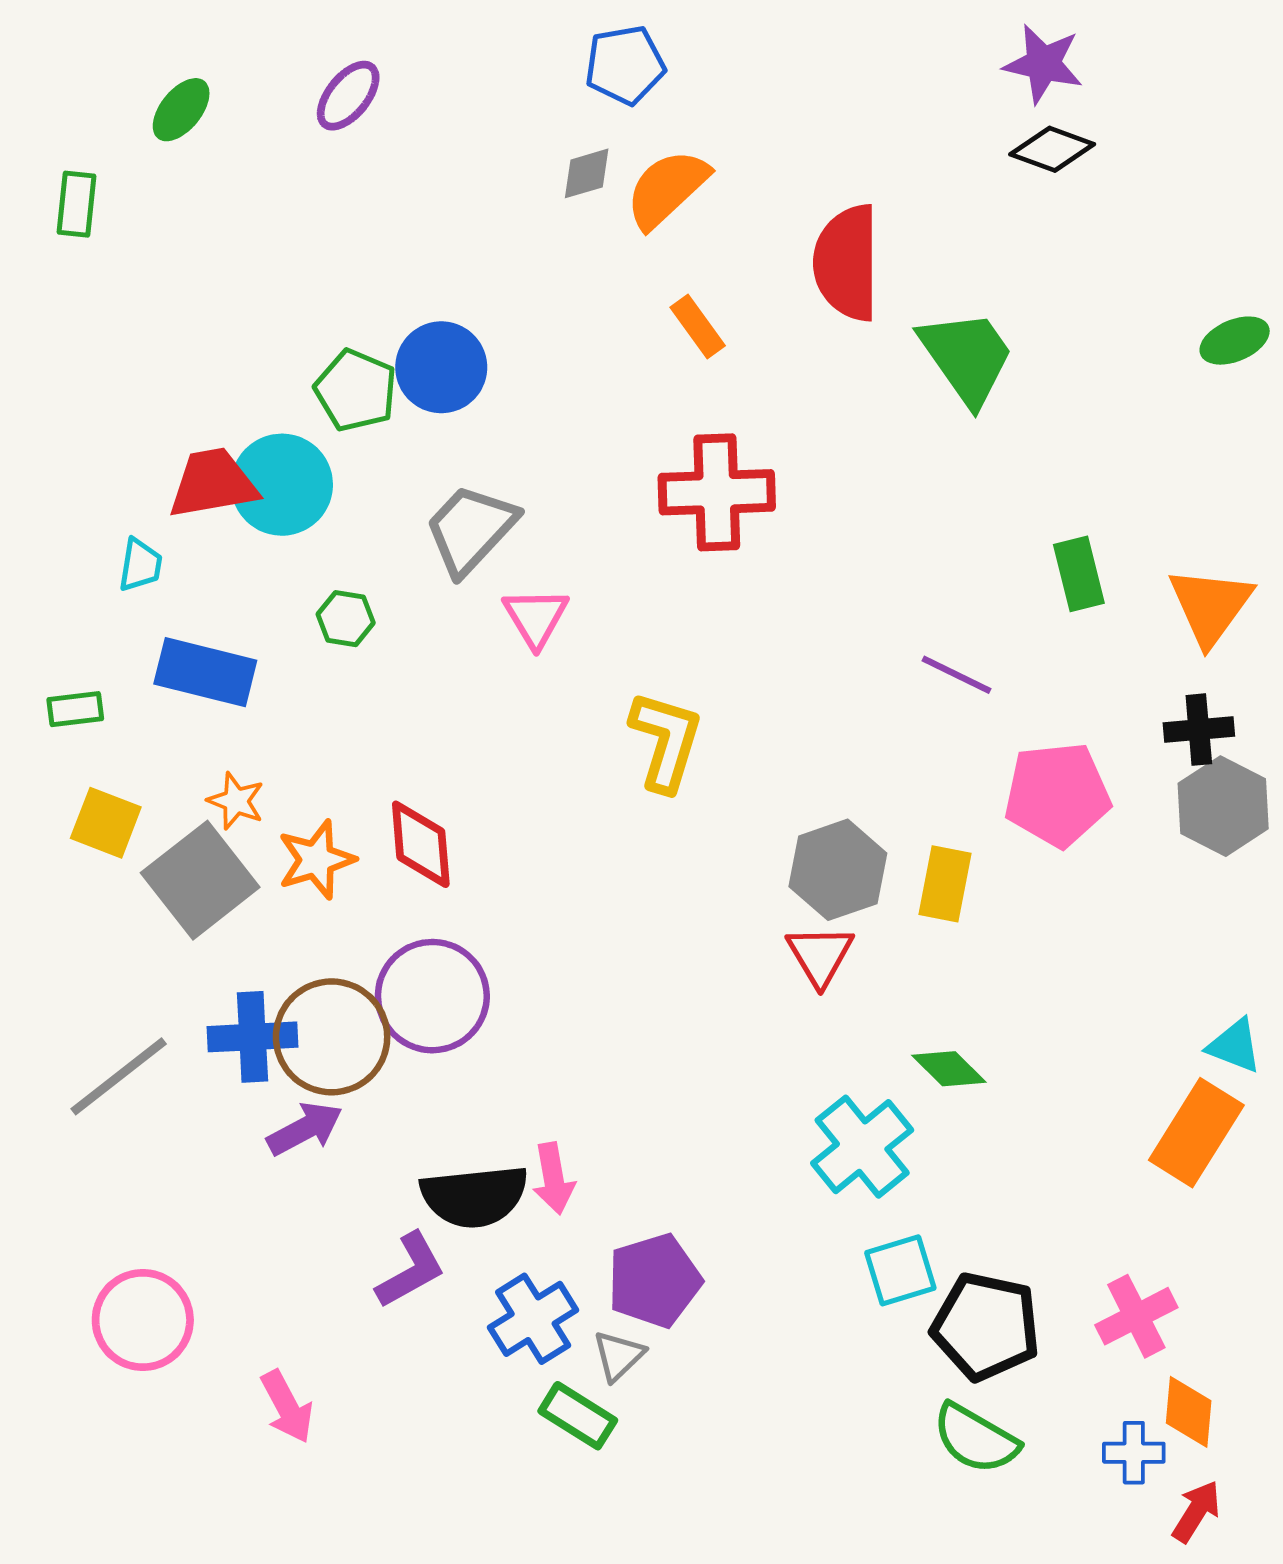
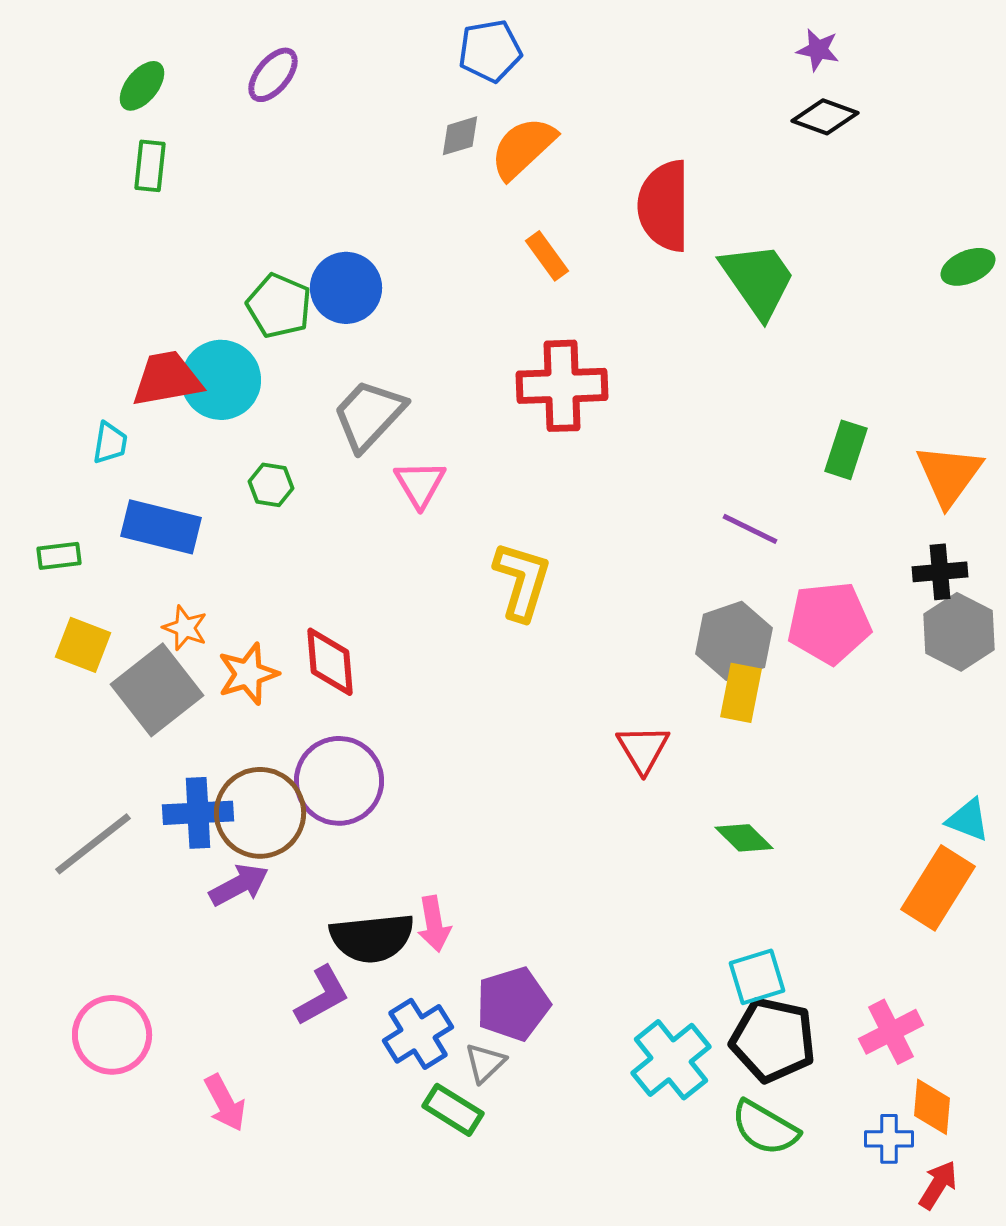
purple star: (1043, 64) -> (818, 50), size x0.7
green rectangle: (76, 204) -> (150, 166), moved
green rectangle: (1079, 574) -> (846, 450), turned 32
gray hexagon: (838, 870) -> (734, 641), moved
cyan cross: (862, 1147) -> (671, 1060), moved
cyan square: (900, 1270) -> (757, 977), moved

